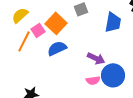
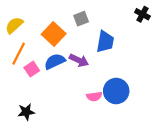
blue trapezoid: (113, 22) -> (105, 42), moved
pink square: (38, 30) -> (32, 69), moved
purple arrow: (96, 58) -> (79, 60), moved

